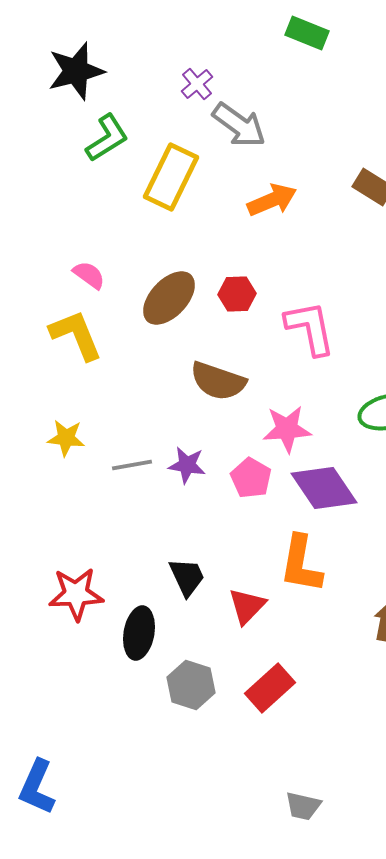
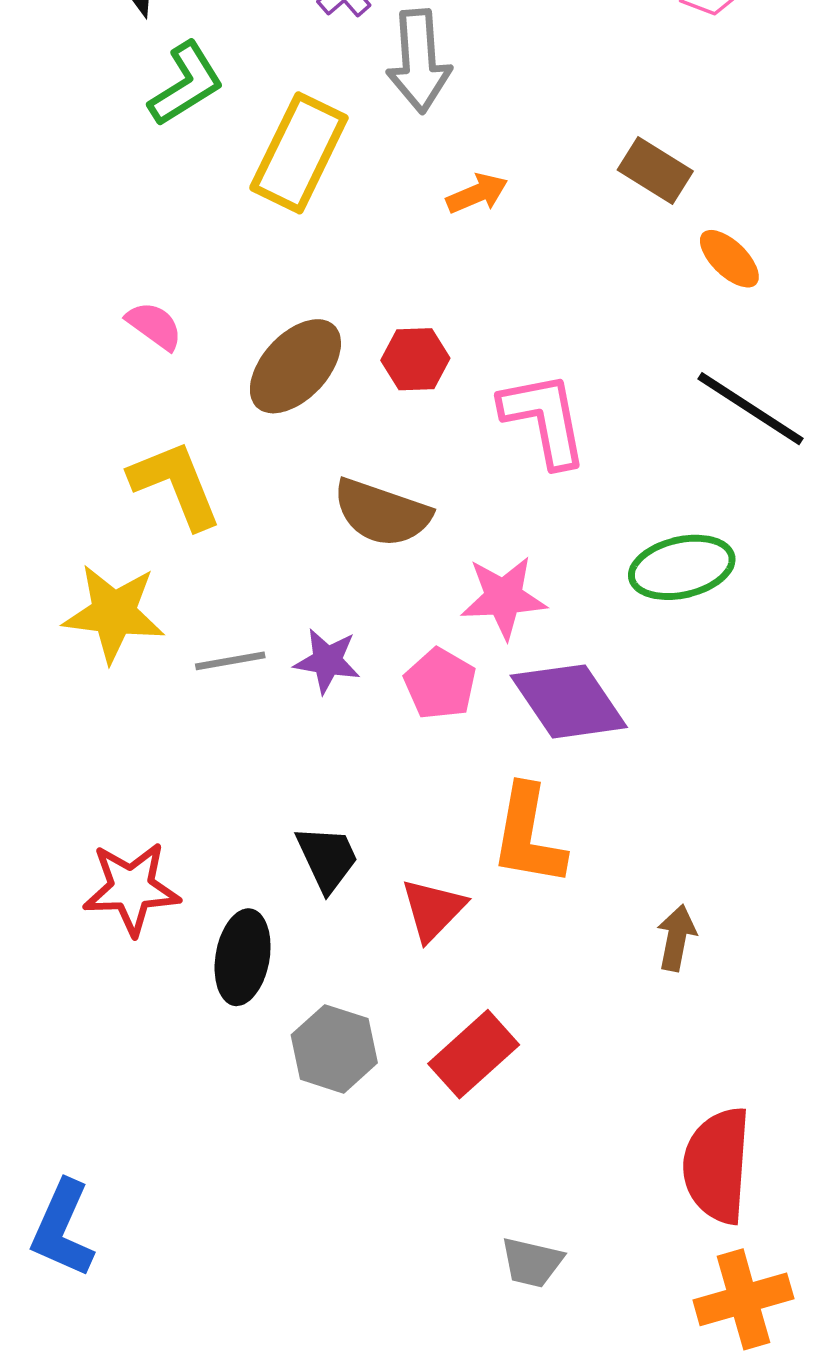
gray arrow: (239, 125) -> (419, 61), turned 50
orange arrow: (272, 200) -> (477, 193), size x0.7
yellow L-shape: (76, 335) -> (176, 484), moved
yellow star: (66, 438) -> (114, 613), size x1.5

